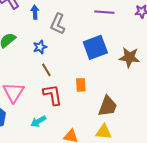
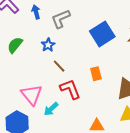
gray L-shape: (58, 24) -> (61, 19), turned 55
cyan arrow: (38, 121) -> (51, 109), moved

